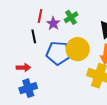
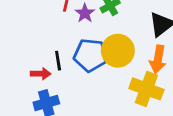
black line: (34, 36) -> (58, 61), moved

